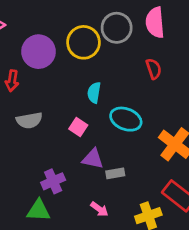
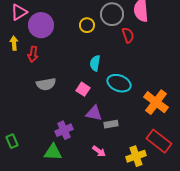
yellow circle: (84, 42) -> (87, 25), size x0.6
purple circle: (39, 52) -> (41, 25), moved
red semicircle: (154, 69) -> (128, 35), moved

